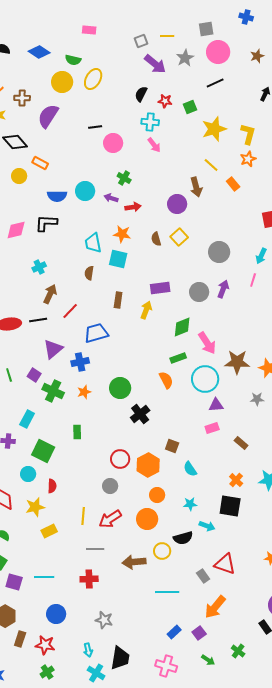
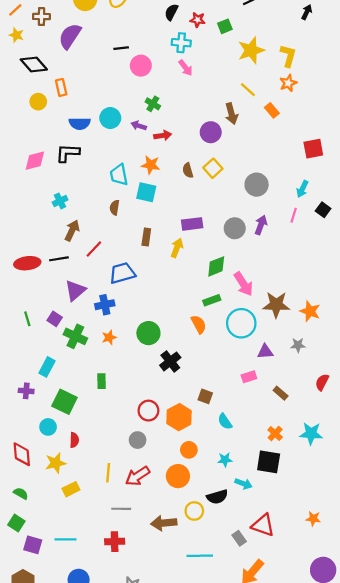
orange rectangle: (40, 163) -> (61, 87), turned 49
purple triangle: (216, 405) -> (265, 352), moved

